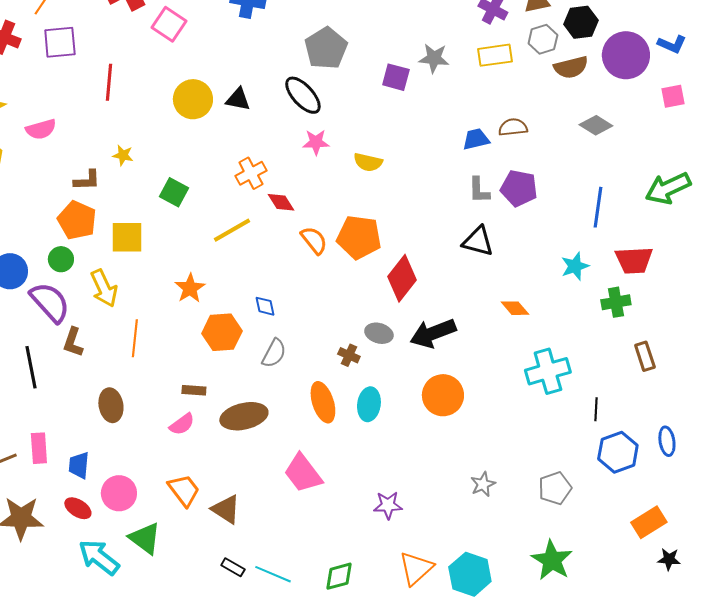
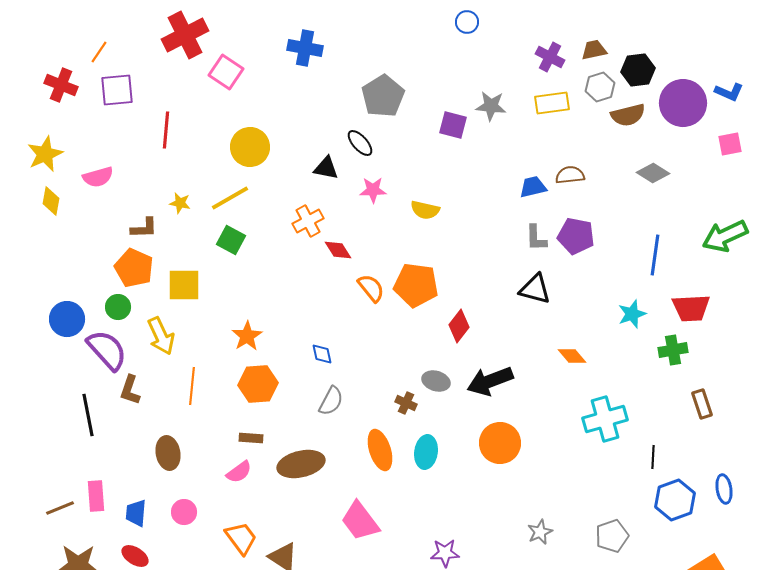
black ellipse: (303, 95) -> (360, 143), size x0.7
black triangle: (238, 99) -> (326, 168), moved
yellow line: (232, 230) -> (230, 198), moved
red diamond: (402, 278) -> (459, 326), size x0.7
orange hexagon: (222, 332) -> (258, 384), moved
pink circle: (119, 493) -> (184, 512), moved, size x0.7

